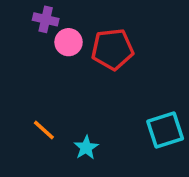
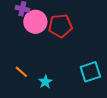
pink circle: (69, 42) -> (35, 22), size x1.5

